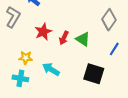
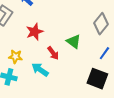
red arrow: (64, 38) -> (53, 53), moved, turned -64
black square: (94, 74) -> (97, 79), moved

